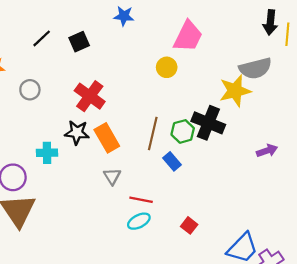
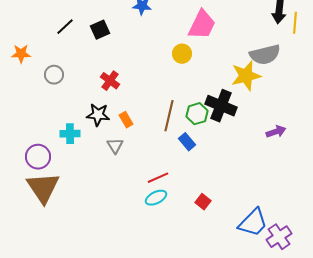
red cross: (90, 96) -> (110, 81), size x0.7
orange rectangle: (107, 138) -> (126, 120), size x0.6
gray triangle: (112, 176) -> (115, 146), moved
red line: (141, 200) -> (158, 178), turned -35

